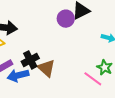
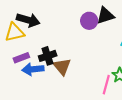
pink line: (93, 79) -> (106, 85), turned 60

